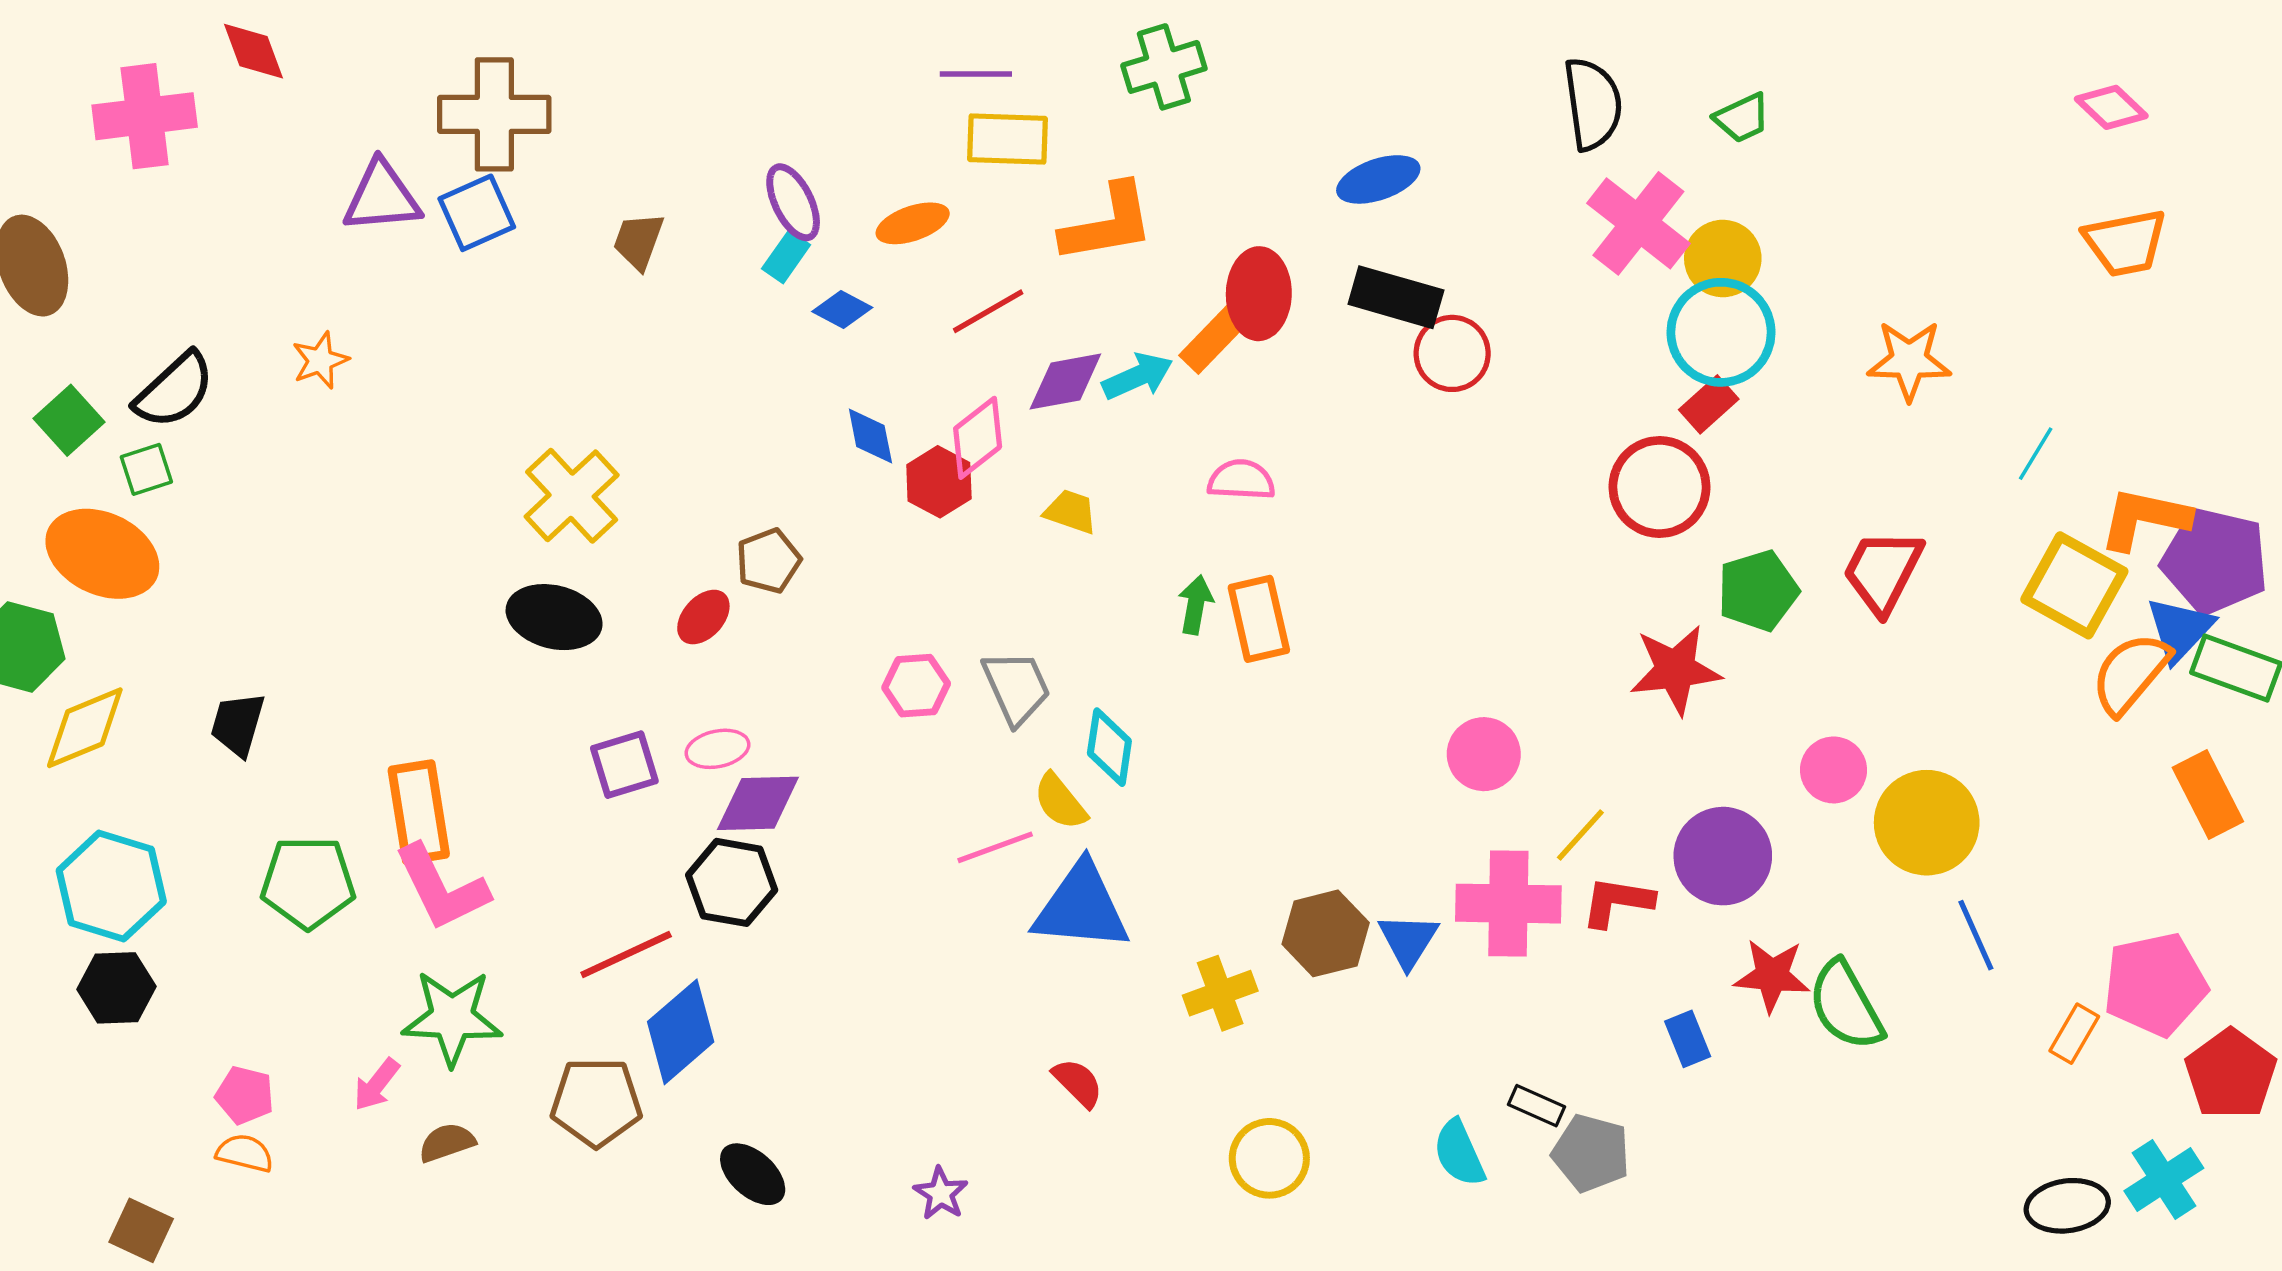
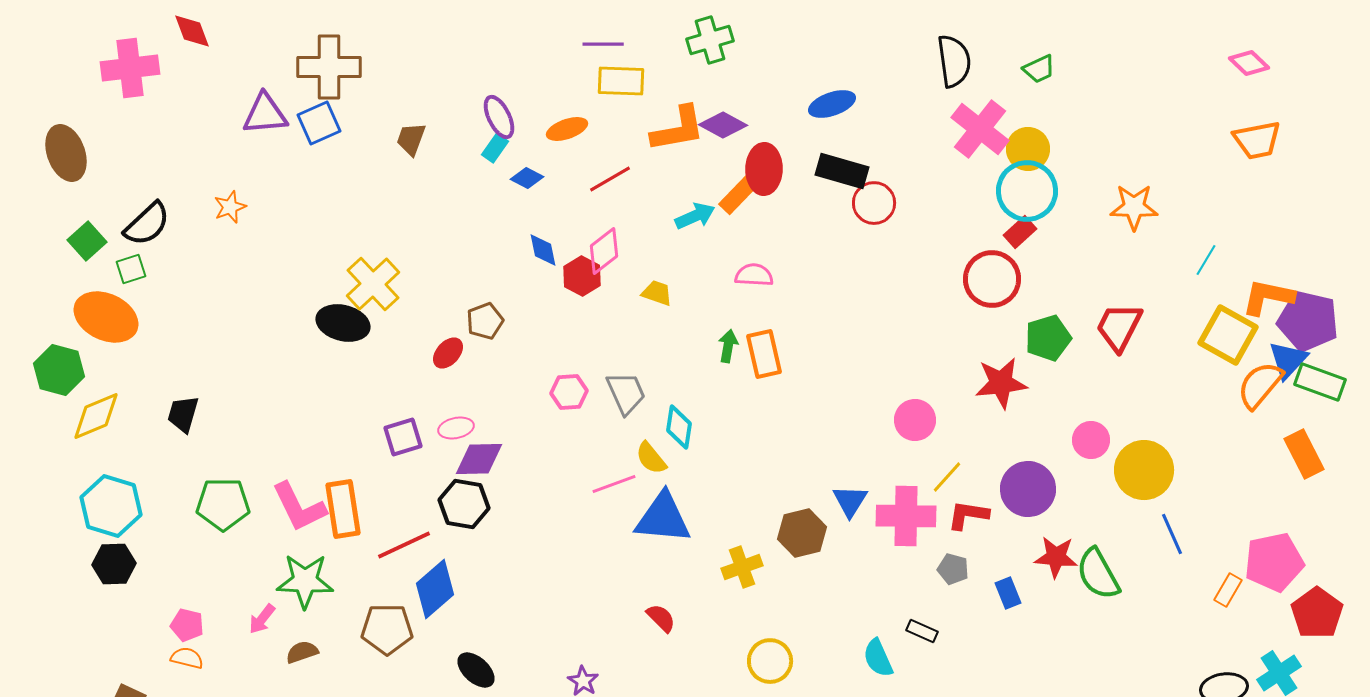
purple diamond: (1065, 382) -> (723, 125), moved, turned 39
black ellipse: (554, 617) -> (343, 323), moved
pink circle: (1484, 754) -> (915, 420), moved
orange rectangle: (419, 812) -> (343, 509), moved
blue triangle: (1408, 940) -> (850, 501), moved
gray pentagon: (1591, 1153) -> (953, 569), moved, size x0.7

